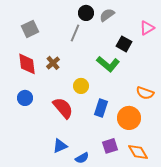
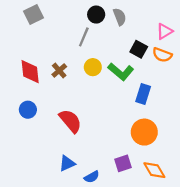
gray semicircle: (107, 15) -> (120, 17), turned 105
gray square: (30, 29) -> (33, 15), moved
yellow circle: (81, 86) -> (93, 67), moved
orange semicircle: (145, 93) -> (162, 55), moved
blue rectangle: (101, 108) -> (143, 94), moved

